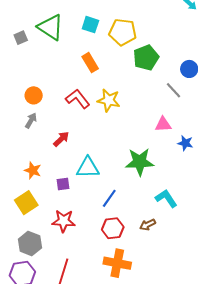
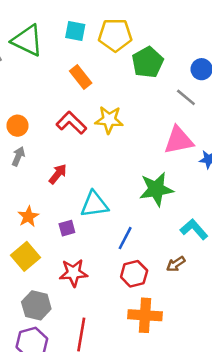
pink triangle: (163, 124) -> (179, 140), size x1.5
orange star: (33, 170) -> (28, 216), turned 30

